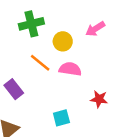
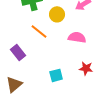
pink semicircle: (70, 69) -> (77, 37), moved
red star: (99, 99) -> (86, 68), moved

